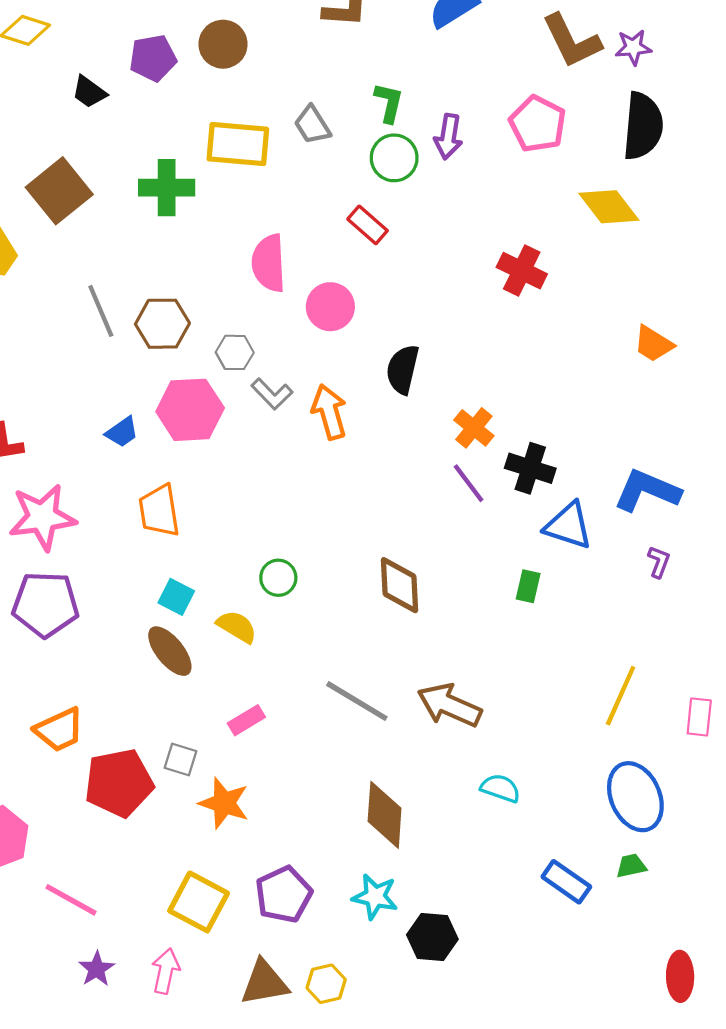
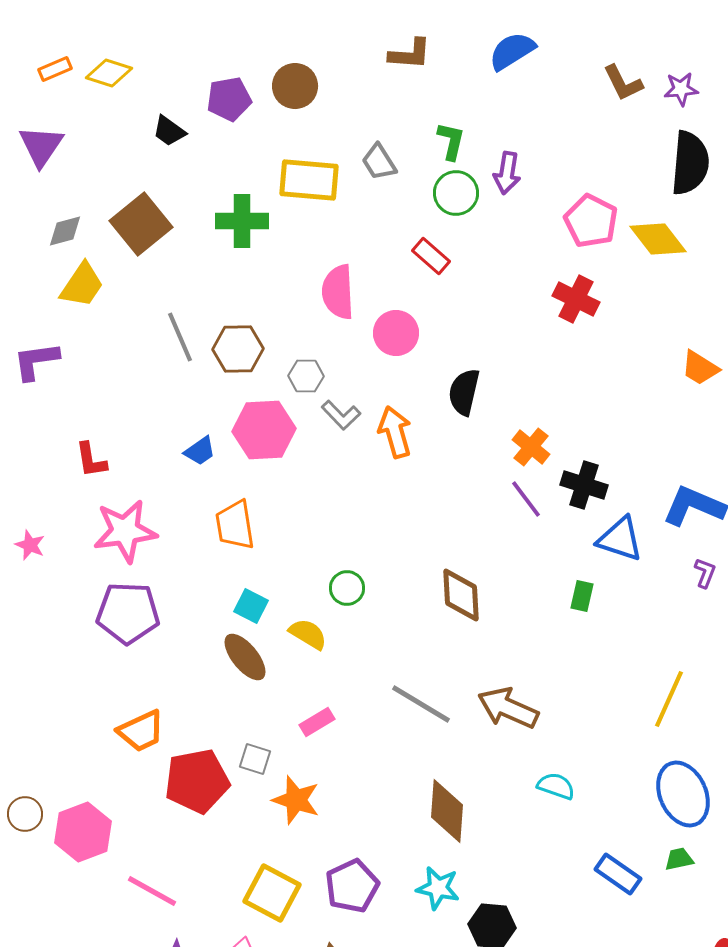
brown L-shape: (572, 41) -> (623, 83), size x0.7
pink pentagon: (538, 124) -> (591, 221), moved

